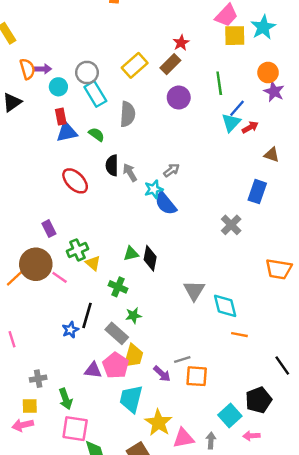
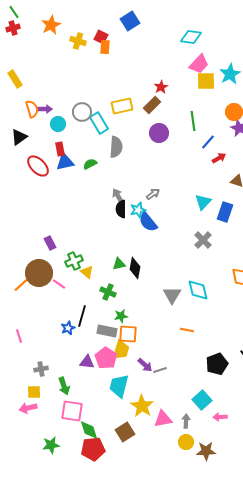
yellow rectangle: (135, 65) -> (122, 106), turned 30
cyan rectangle: (95, 94) -> (99, 123), moved
cyan triangle: (231, 123) -> (203, 202), moved
green semicircle: (97, 134) -> (90, 164), turned -64
black semicircle: (112, 165) -> (121, 209), moved
red ellipse: (75, 181) -> (38, 166), moved
cyan diamond: (225, 306) -> (198, 290), moved
gray rectangle: (117, 333) -> (107, 331), turned -30
orange line: (239, 335) -> (187, 330), moved
gray line: (182, 360) -> (160, 370), moved
orange square: (197, 376) -> (128, 334), moved
black pentagon: (259, 400) -> (217, 364), moved

